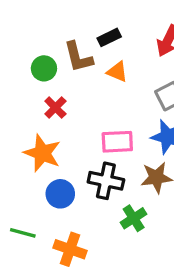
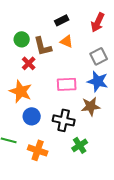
brown L-shape: (78, 57) -> (43, 46), moved
black cross: (106, 181) -> (64, 120), moved
green cross: (134, 218) -> (80, 145), moved

